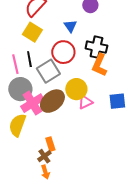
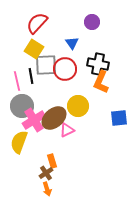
gray square: (48, 71) -> (46, 65), moved, turned 30
pink triangle: (85, 102) -> (67, 130), moved

